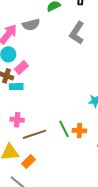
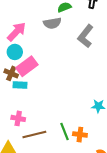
gray semicircle: (31, 25) -> (52, 23), moved
pink rectangle: (21, 68) -> (27, 66), size x1.5

